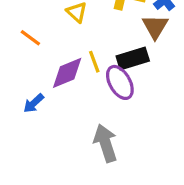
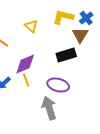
yellow line: (94, 62) -> (26, 80), moved
purple ellipse: (120, 82) -> (58, 85), moved, turned -45

